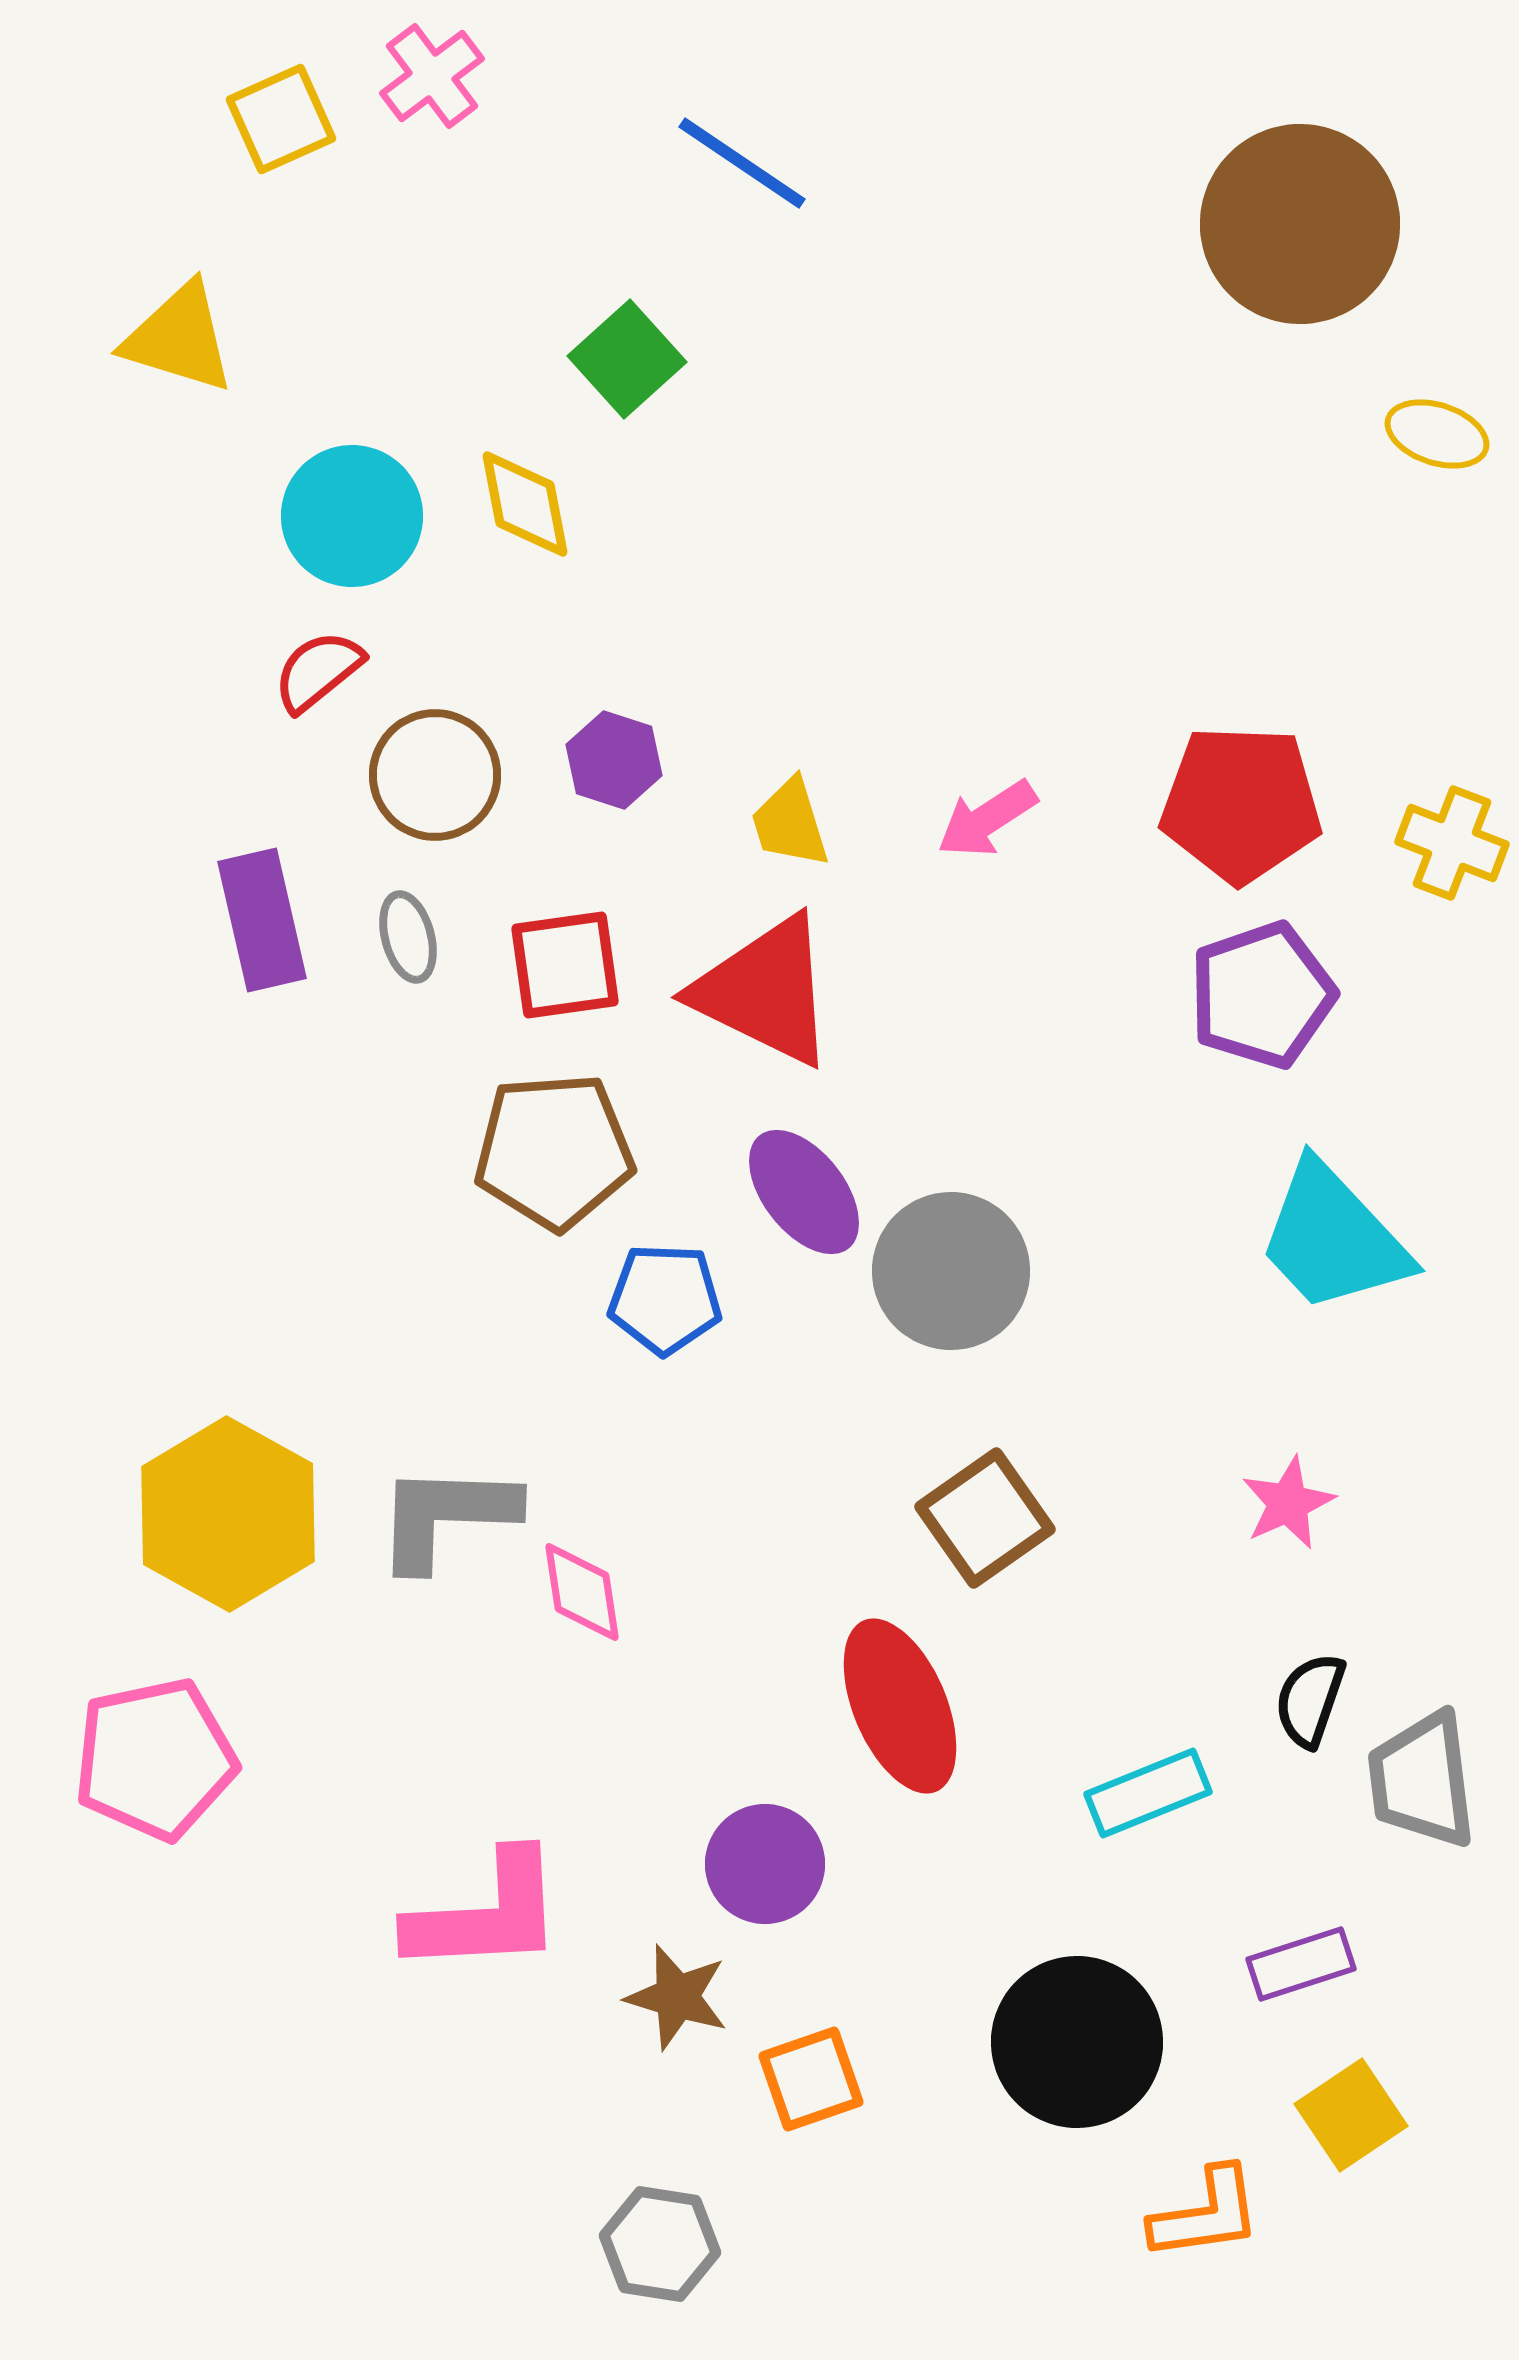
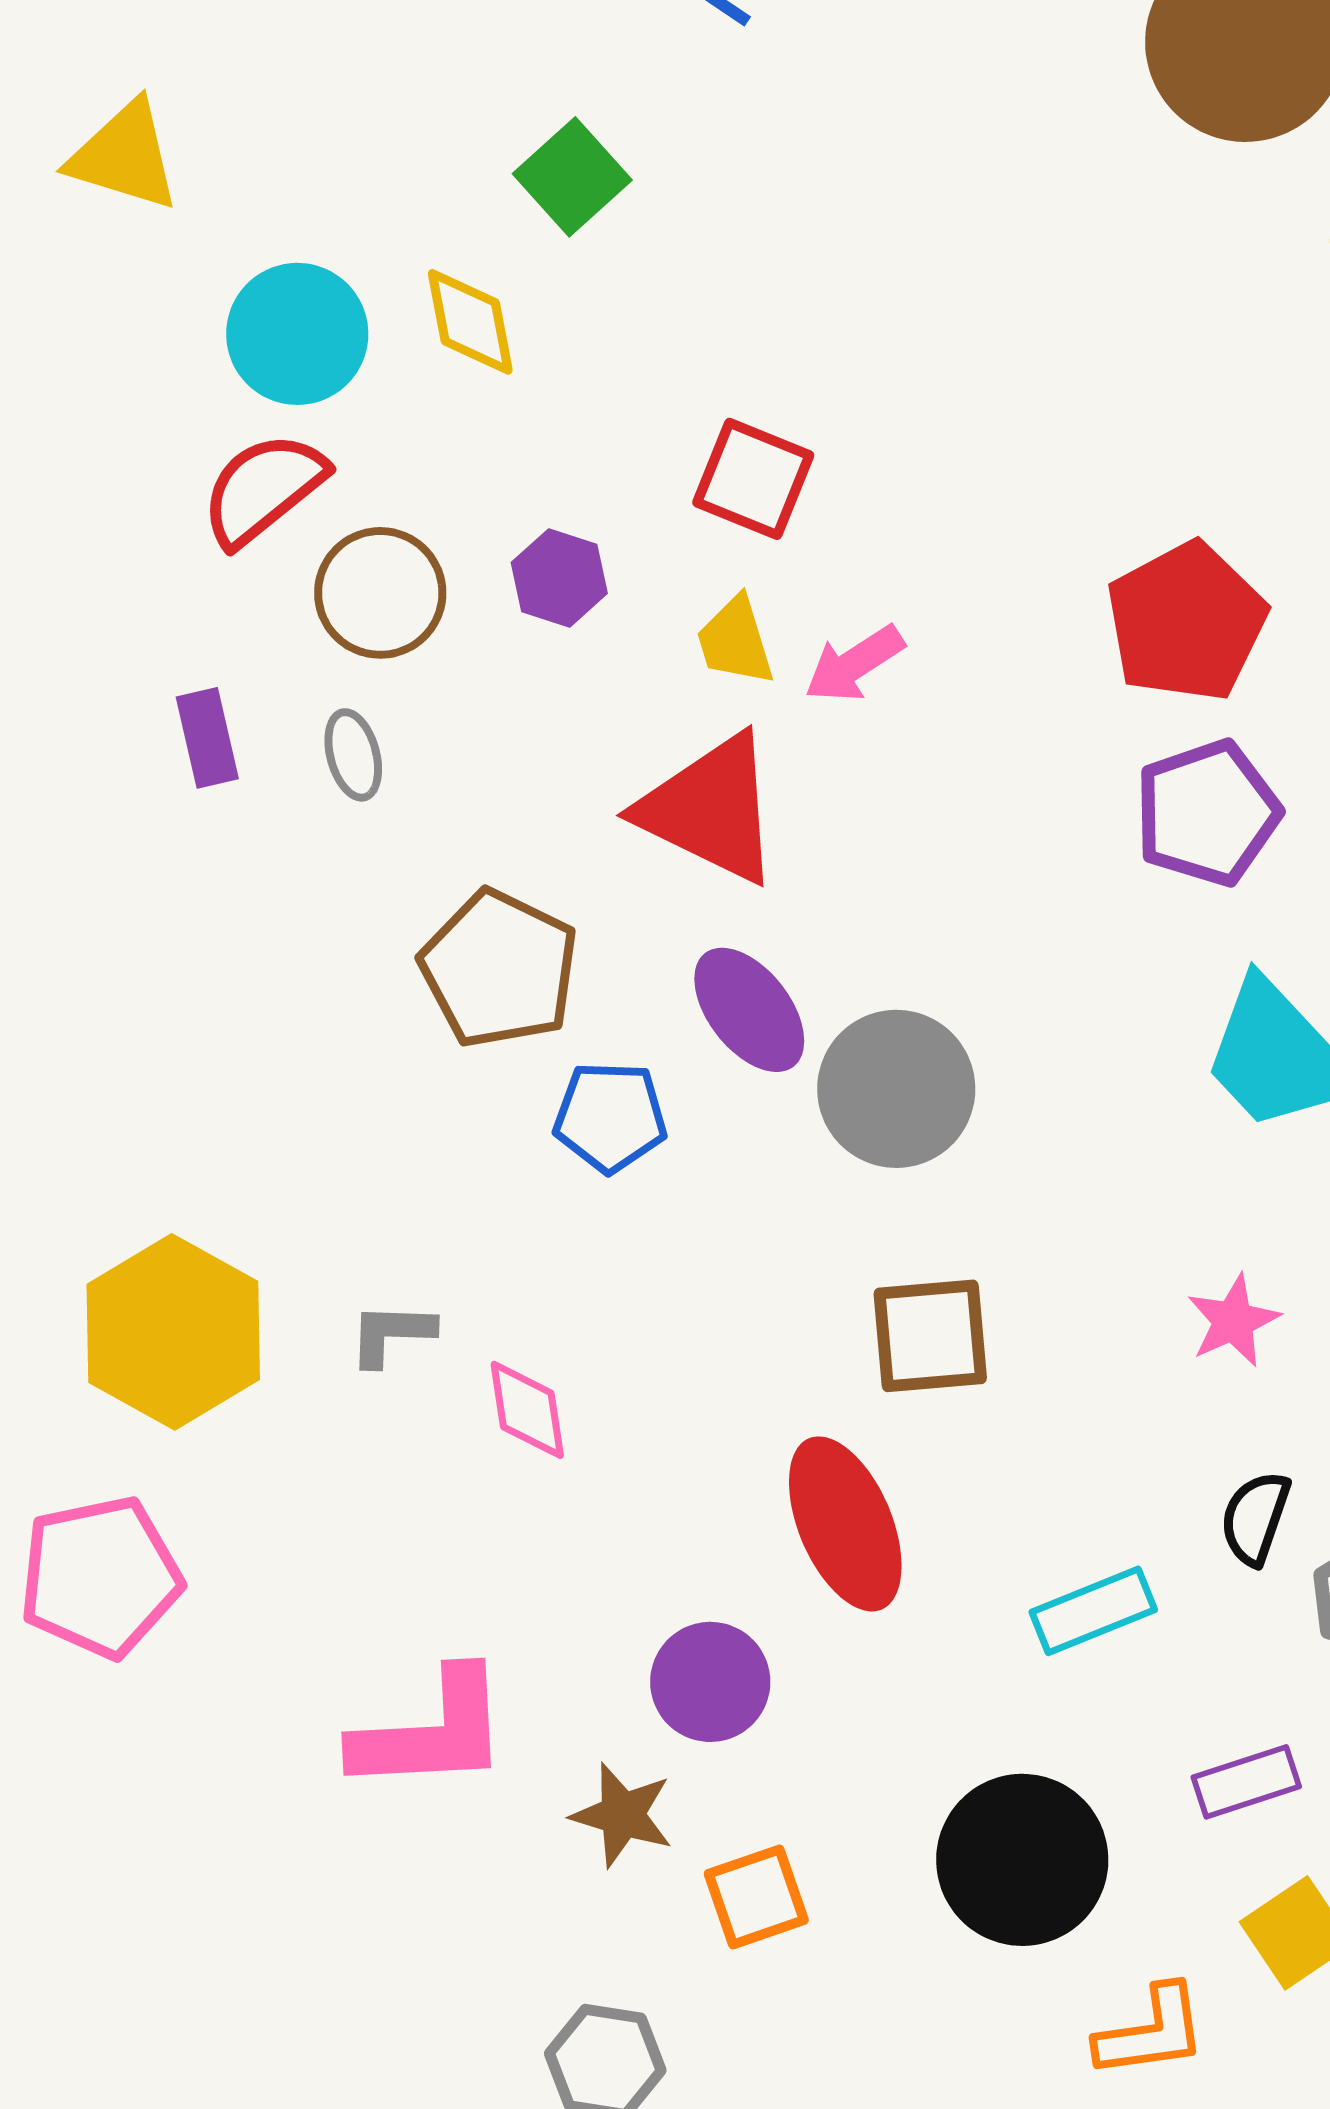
red semicircle: (318, 671) -> (263, 489), size x1.4
red pentagon: (1241, 804) -> (1186, 622), turned -30
pink arrow: (987, 819) -> (854, 664), moved
purple rectangle: (262, 920) -> (207, 738), size x0.7
red square: (565, 965) -> (753, 479), moved, turned 30
brown pentagon: (554, 1151) -> (499, 969), turned 30
gray L-shape: (446, 1516) -> (391, 1334), size x0.6
brown square: (985, 1518) -> (930, 1336), turned 30

